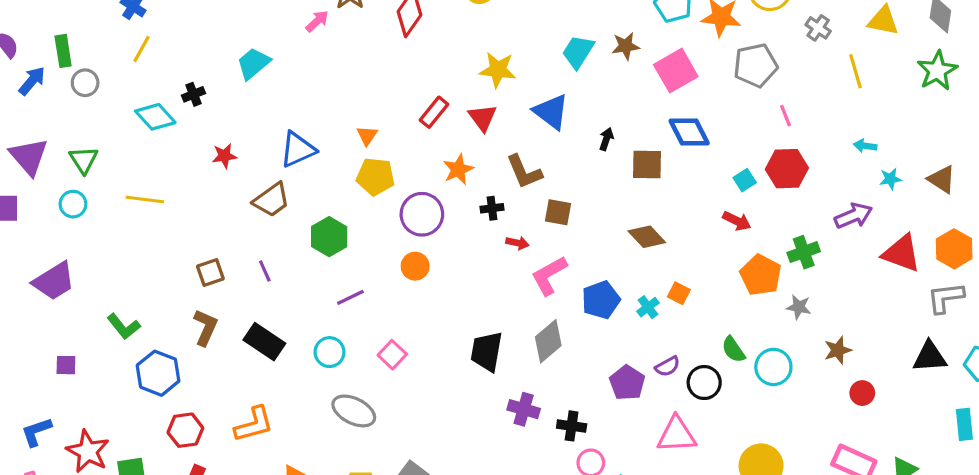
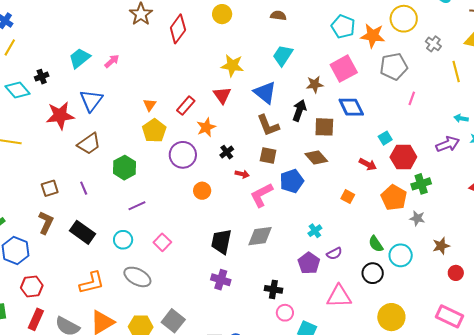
pink arrow: (317, 21) -> (112, 61), moved
brown star: (626, 46) -> (315, 84), moved
red rectangle: (434, 112) -> (186, 106), moved
pink line: (786, 116) -> (412, 98), turned 40
black arrow: (606, 139) -> (299, 110), size x1.5
blue triangle: (298, 150) -> (91, 100), moved, turned -30
red star: (224, 156) -> (60, 115), size x1.8
red hexagon: (787, 169) -> (403, 157), moved
brown L-shape: (524, 172) -> (268, 125), moved
yellow pentagon: (375, 177) -> (154, 131), turned 30
black cross: (492, 208) -> (227, 152), turned -32
purple arrow: (853, 216) -> (448, 144), moved
red arrow: (737, 221) -> (368, 164), moved
brown diamond: (647, 237) -> (316, 157), moved
orange circle: (415, 266) -> (202, 191), moved
orange square: (679, 293) -> (348, 197), moved
blue pentagon: (601, 300) -> (292, 181), moved
cyan cross: (648, 307) -> (315, 231), moved
gray diamond: (548, 341) -> (260, 236), turned 32
black circle: (704, 383) -> (373, 273), moved
purple cross: (524, 409) -> (221, 280), moved
orange L-shape: (254, 424) -> (92, 283), moved

